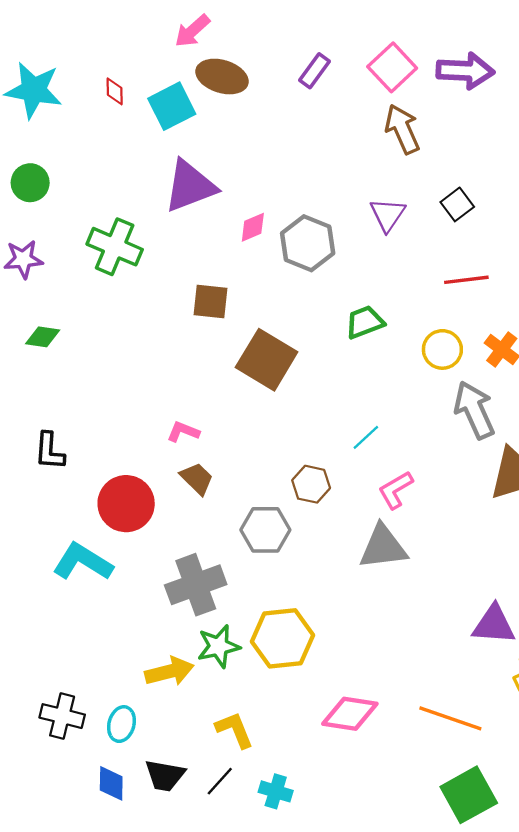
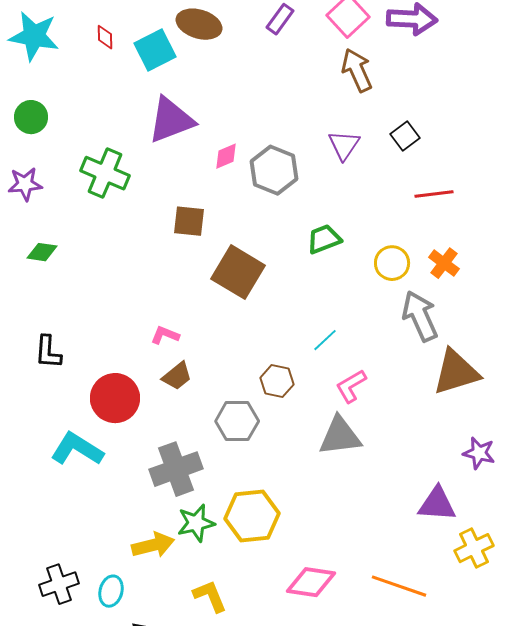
red line: (466, 280) -> (434, 194), moved
brown trapezoid: (197, 479) -> (177, 376), turned 96
black cross: (62, 716) -> (59, 584), turned -33

